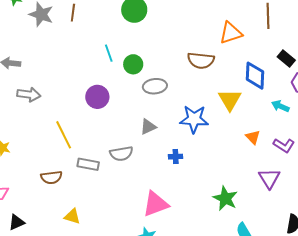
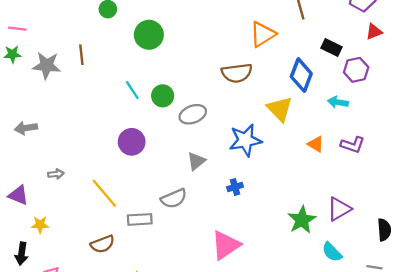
blue diamond: (255, 76) -> (301, 75), turned 32
gray arrow: (29, 95) -> (56, 174), moved, size x0.6
purple triangle: (269, 178) -> (339, 209), moved, turned 45
green star: (225, 198) -> (302, 220), turned 30

